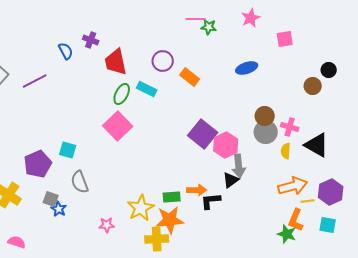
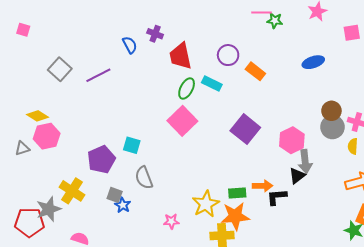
purple square: (203, 134) -> (245, 129), moved

